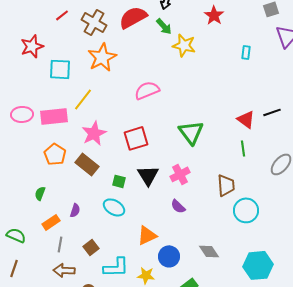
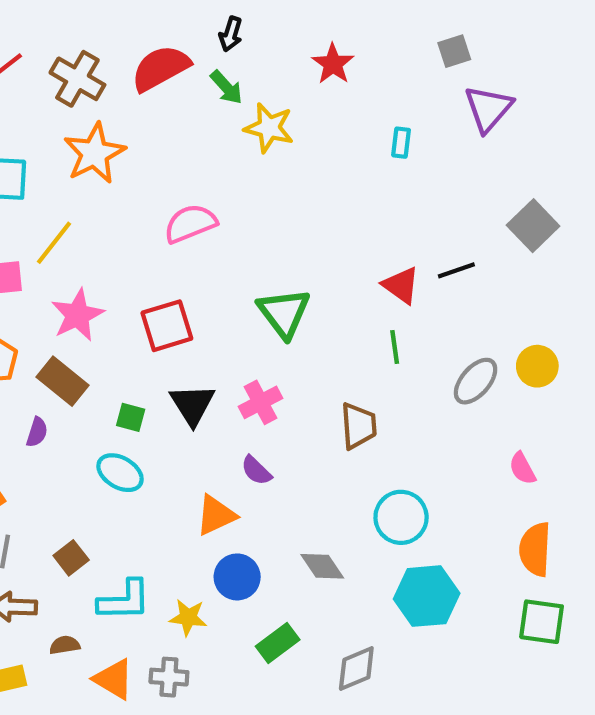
purple semicircle: (75, 210) -> (37, 432), moved
cyan circle: (246, 210) -> (401, 517), moved
orange triangle: (147, 235) -> (216, 515), moved

